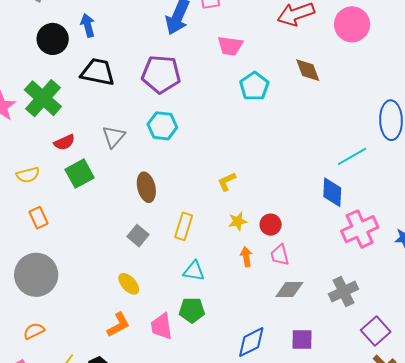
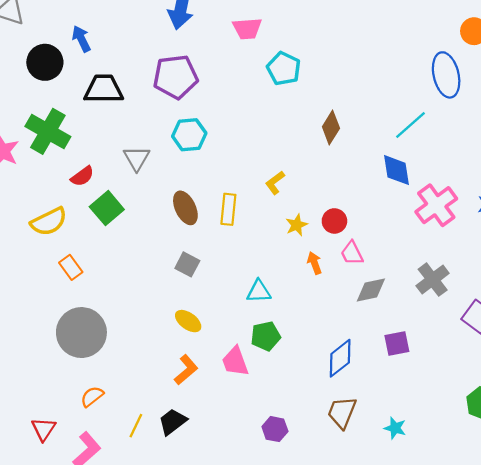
brown diamond: (308, 70) -> (331, 128), moved, turned 64
yellow semicircle: (28, 175) -> (49, 222), size x1.4
yellow rectangle: (184, 226) -> (228, 209), moved

